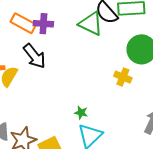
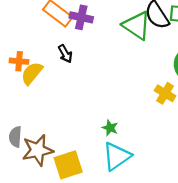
black arrow: (34, 56) -> (65, 54), size x0.6

